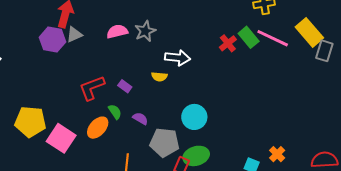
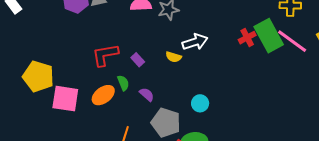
green rectangle: (249, 37) -> (269, 36), size x1.5
white arrow: (177, 58) -> (195, 42), turned -35
cyan circle: (194, 117) -> (200, 103), size x0.7
pink square: (61, 138) -> (65, 99), turned -36

